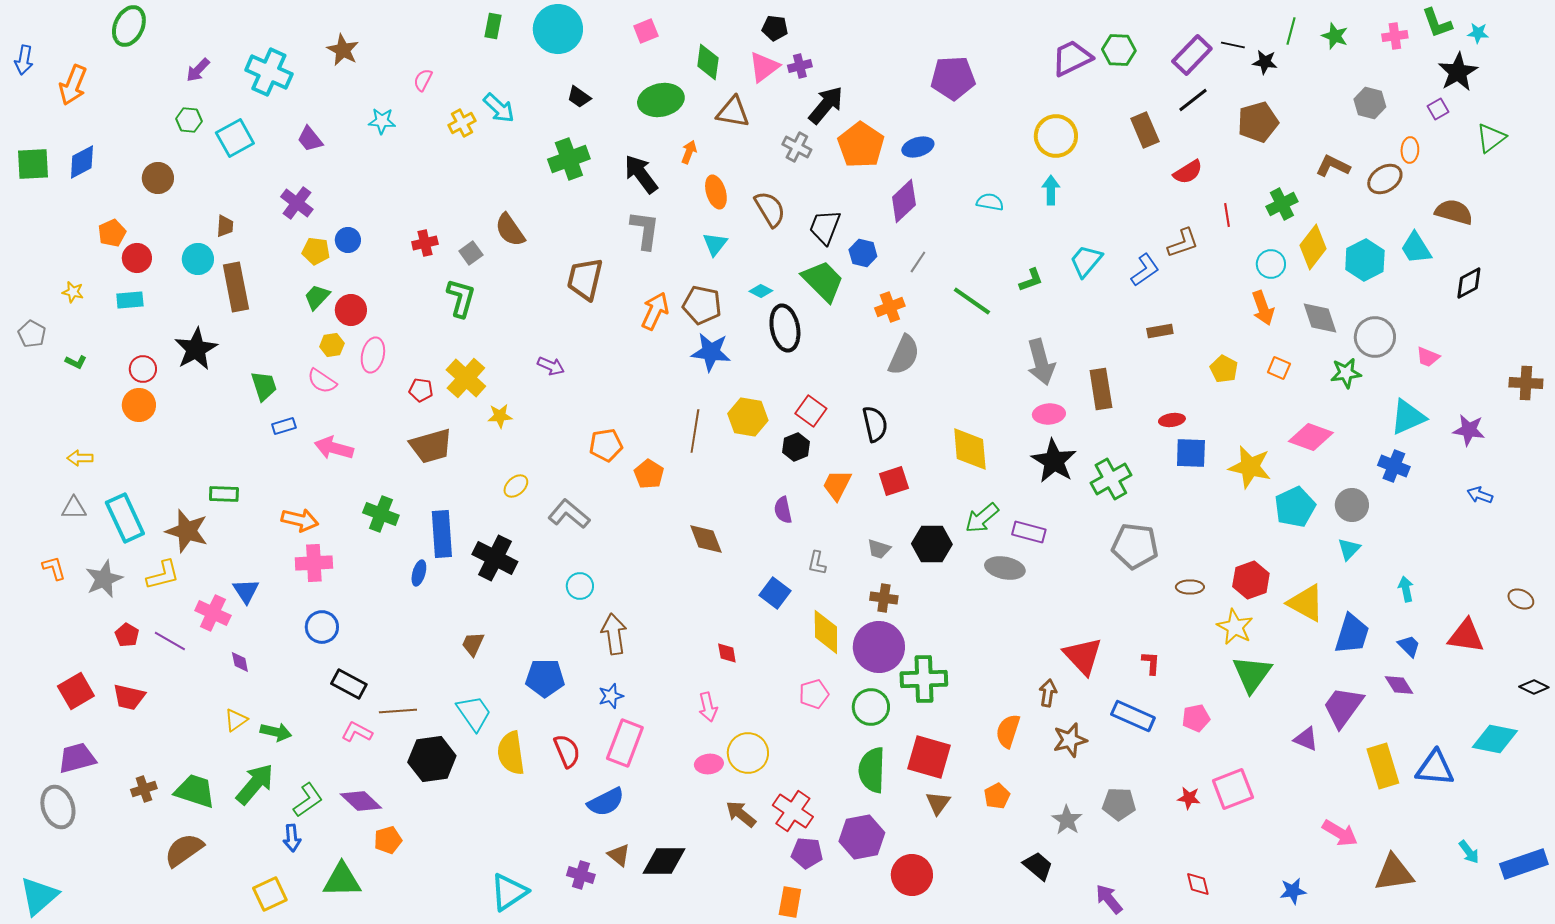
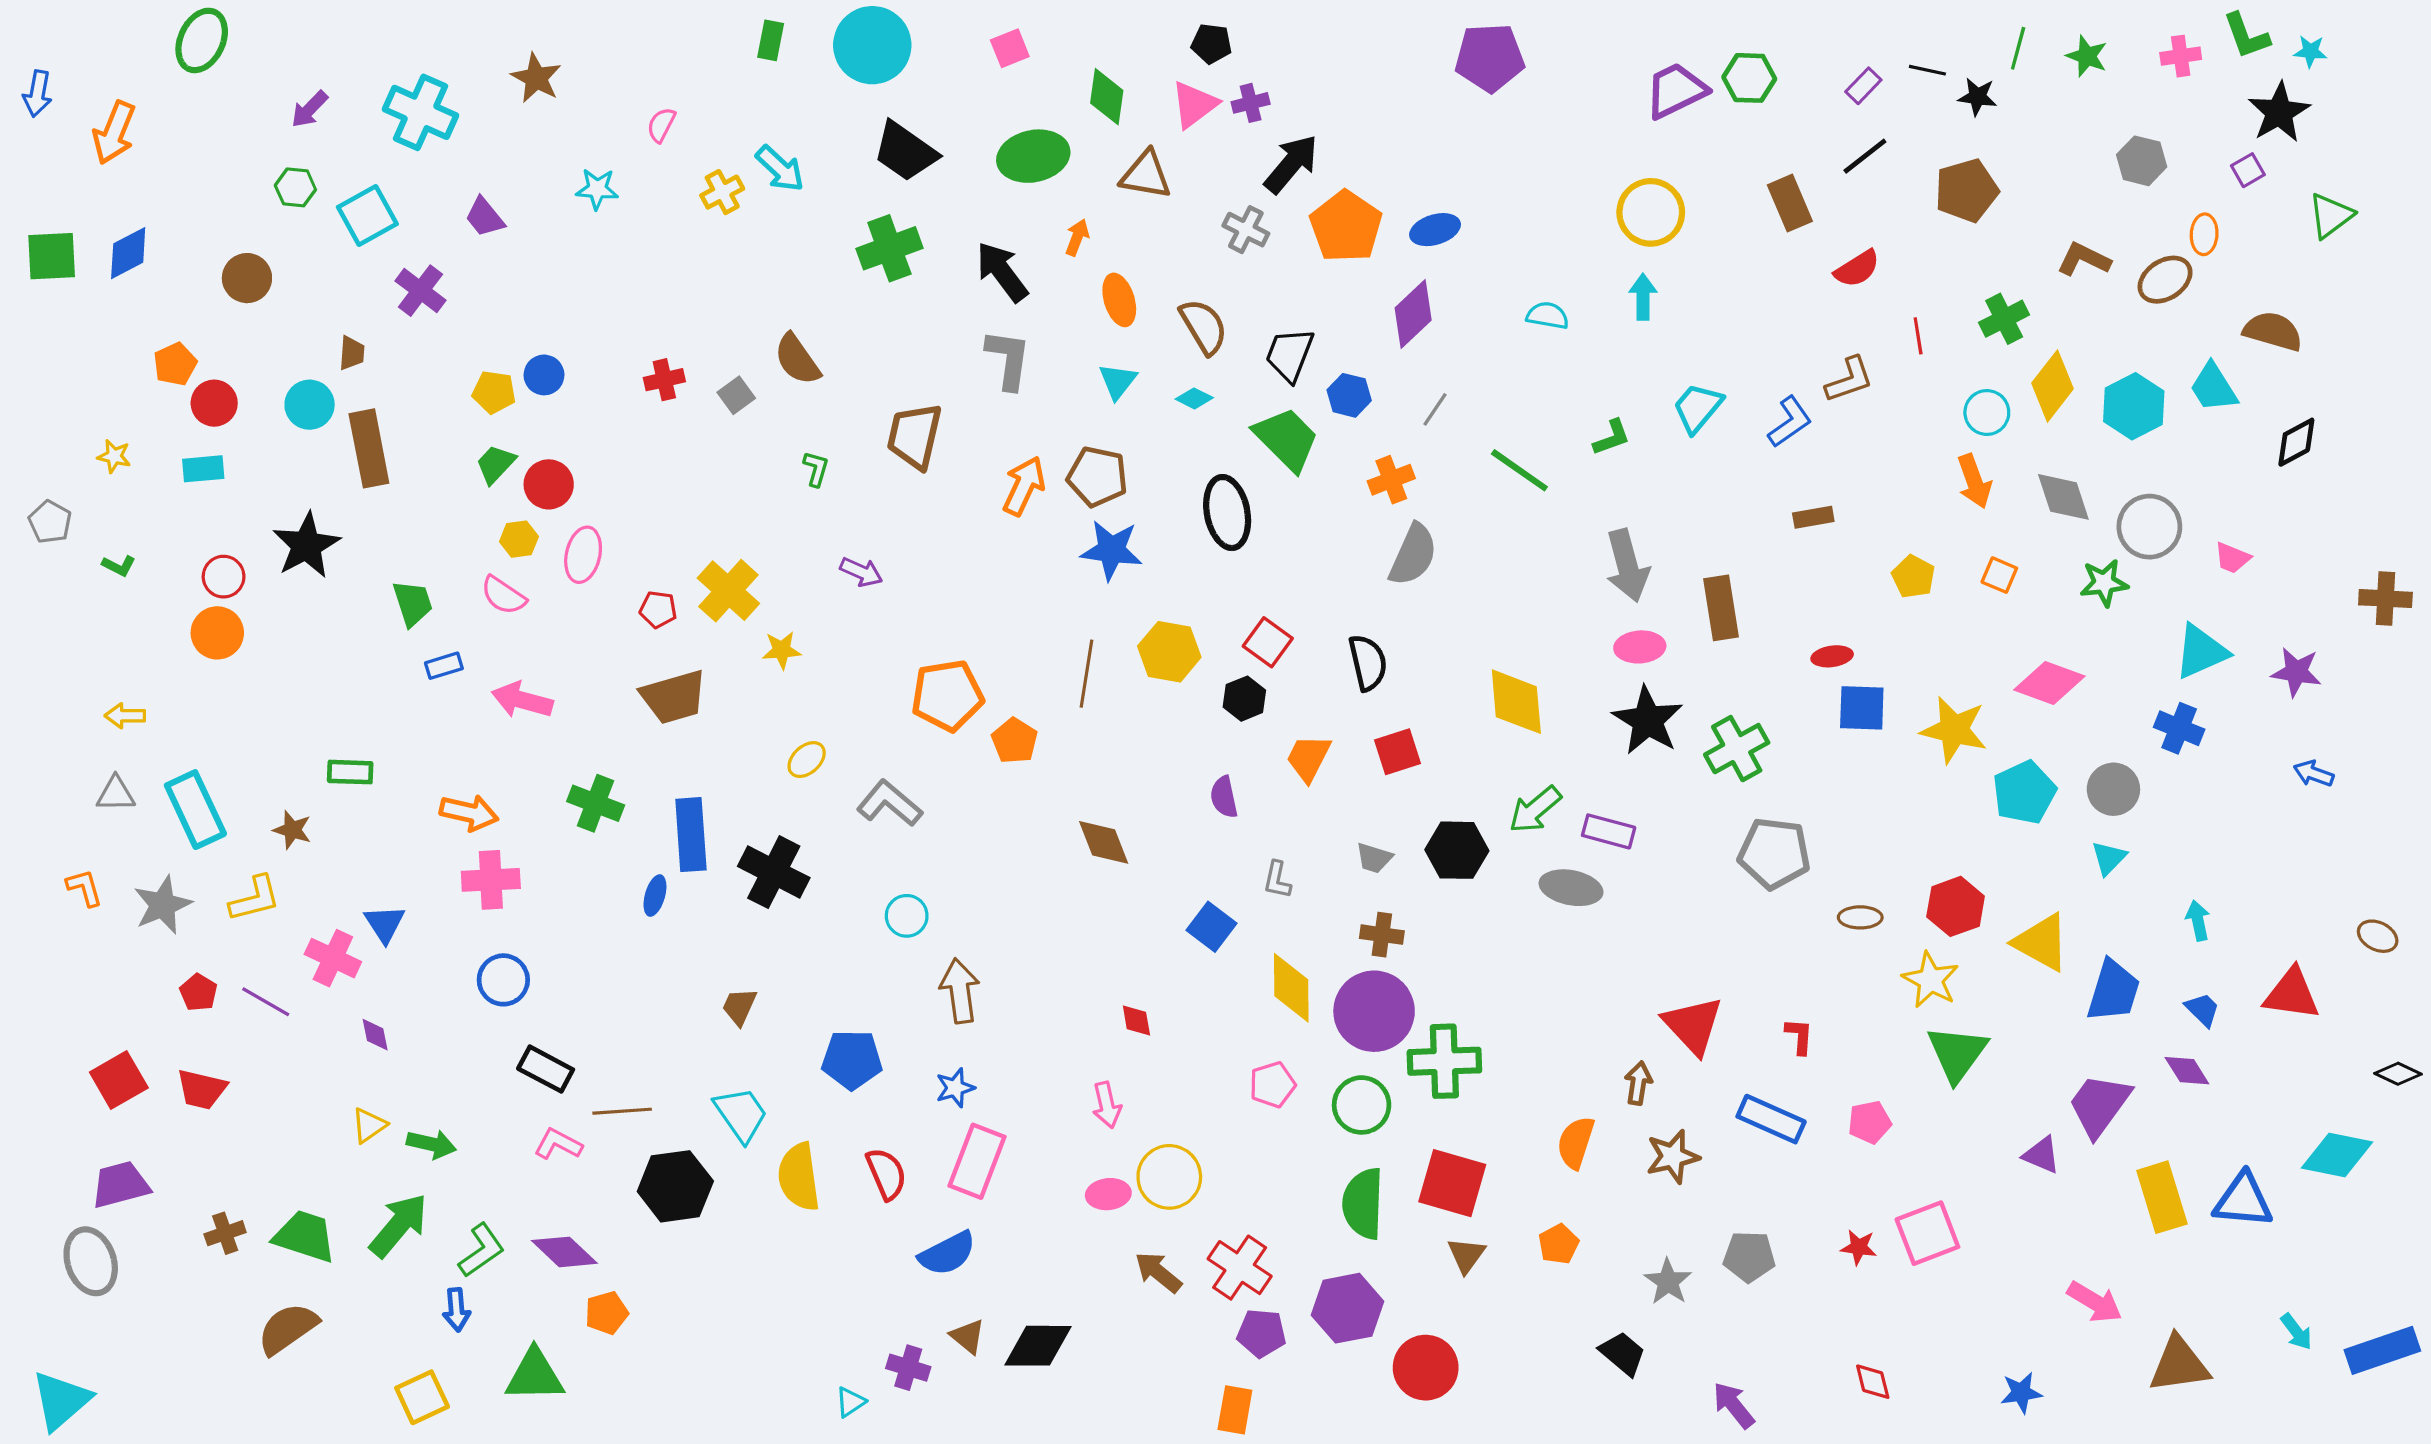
purple rectangle: (1192, 55) -> (1863, 86), size x0.6
purple pentagon: (953, 78) -> (1490, 58), moved
black trapezoid: (579, 97) -> (905, 151), size x1.8
purple cross: (297, 203) -> (421, 291), moved
cyan diamond: (761, 291) -> (1194, 398), moved
green L-shape: (461, 298) -> (816, 469), moved, size x0.6
orange pentagon: (606, 445) -> (947, 695), size x1.4
brown star: (187, 531) -> (292, 830), size x0.6
cyan triangle: (509, 892) -> (850, 1402), moved, size x0.5

